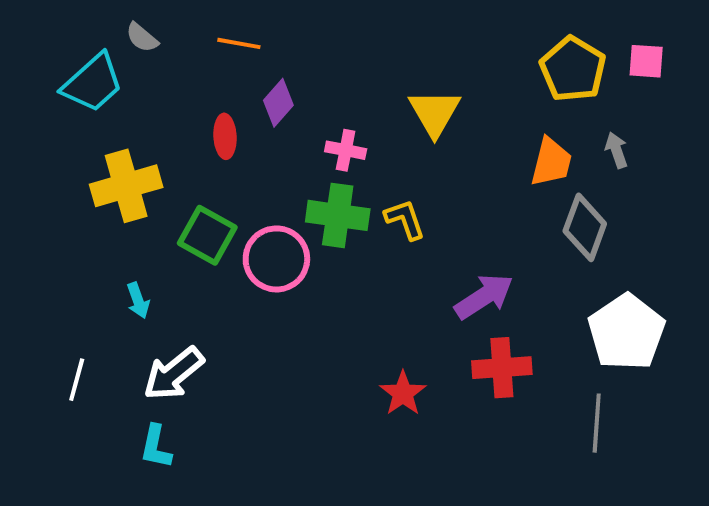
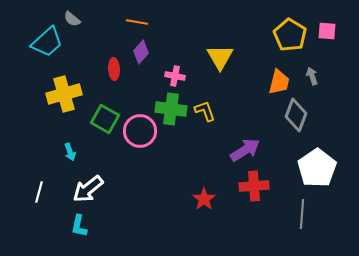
orange line: (239, 43) -> (137, 22), moved

